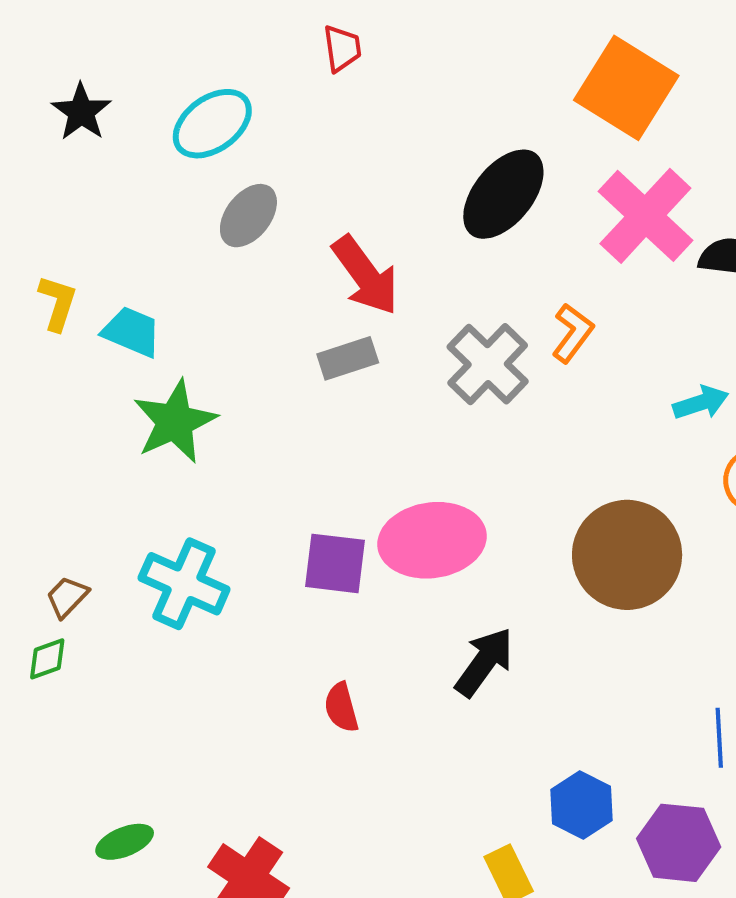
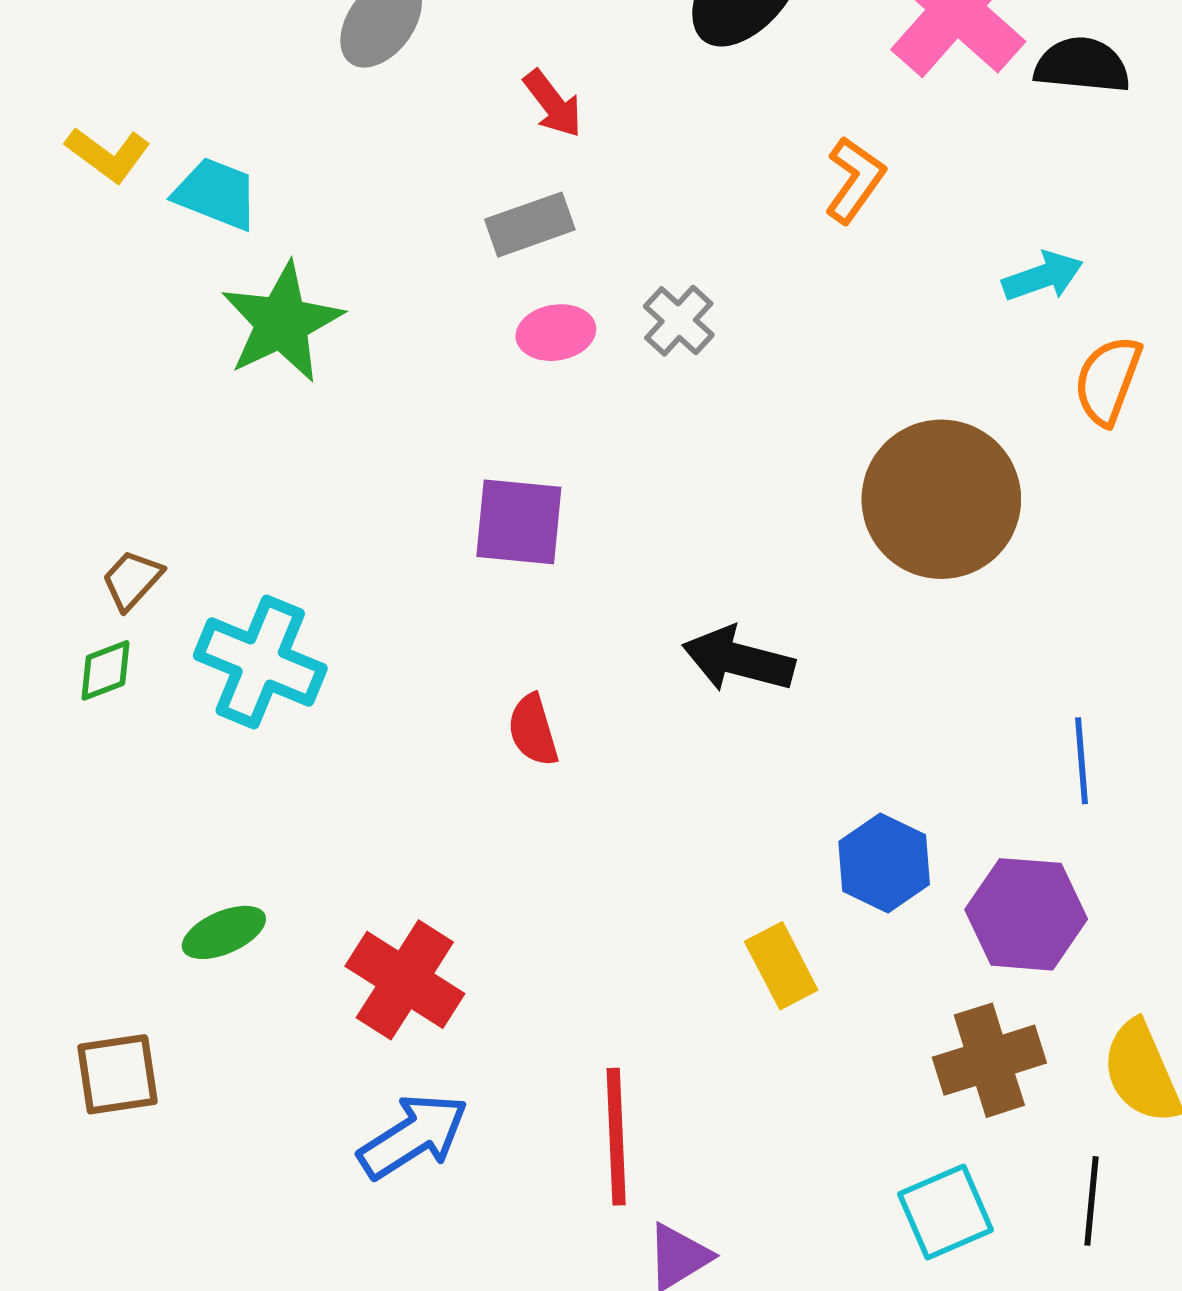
red arrow: (366, 275) -> (553, 104), size x0.6
yellow L-shape: (58, 303) -> (108, 155), turned 110
gray cross: (488, 364) -> (679, 321), moved, size x0.6
pink ellipse: (432, 540) -> (556, 333), moved, size x0.5
cyan cross: (184, 584) -> (260, 662), moved
black arrow: (484, 662) -> (738, 660), turned -110

